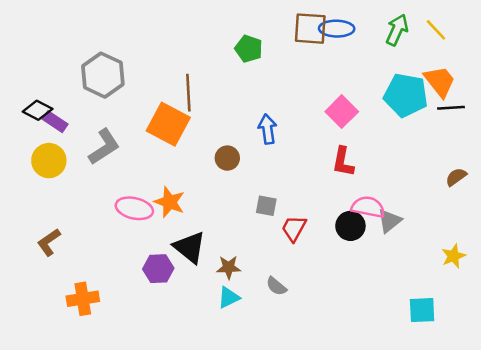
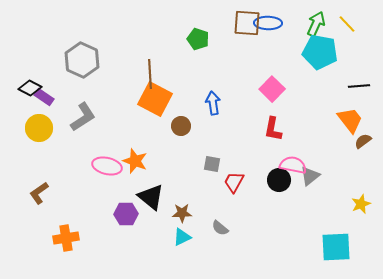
orange trapezoid: (440, 81) -> (350, 120), moved
cyan pentagon: (406, 95) -> (320, 52), moved
orange square: (168, 124) -> (155, 99), moved
cyan square: (422, 310) -> (336, 247), size x1.4

